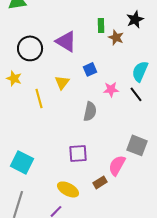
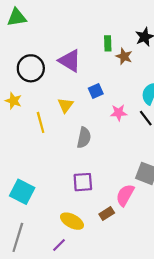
gray semicircle: (90, 111) -> (84, 138), moved

